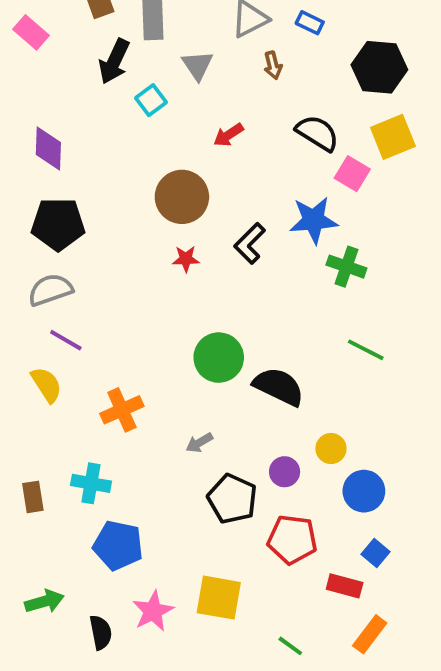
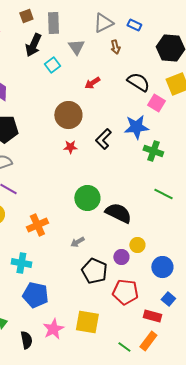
yellow circle: (331, 449) -> (137, 245), moved
orange rectangle: (370, 634) -> (148, 341), moved

